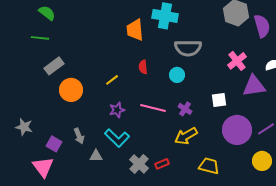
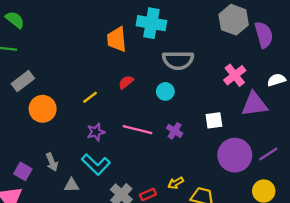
red semicircle: (143, 67) -> (126, 82), turned 56
yellow arrow: (186, 136) -> (176, 183), moved, size x0.6

